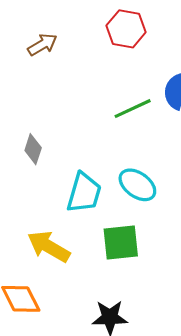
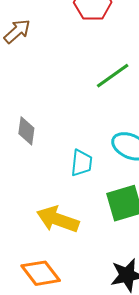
cyan trapezoid: (84, 193) -> (82, 163), size x0.7

